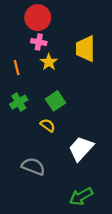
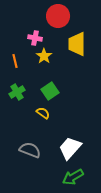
red circle: (38, 18) -> (58, 16), moved
white trapezoid: (81, 149) -> (70, 148), moved

